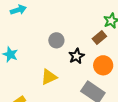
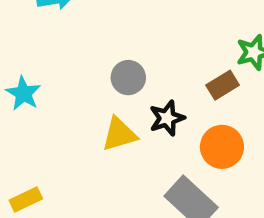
yellow triangle: (49, 77) -> (119, 134), moved

